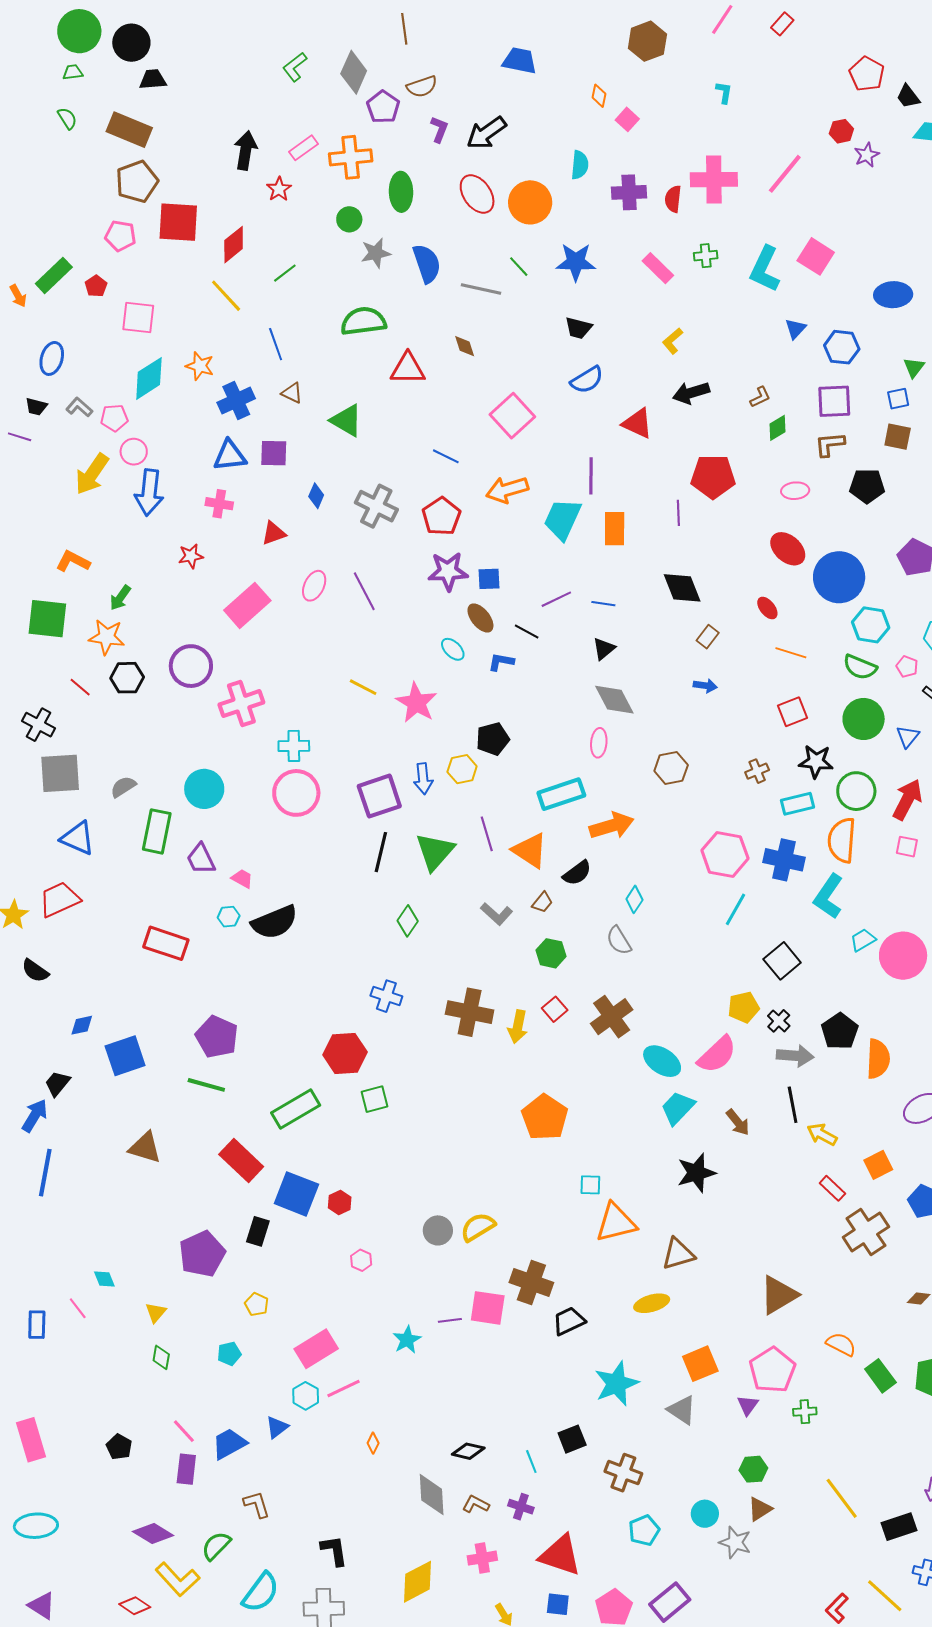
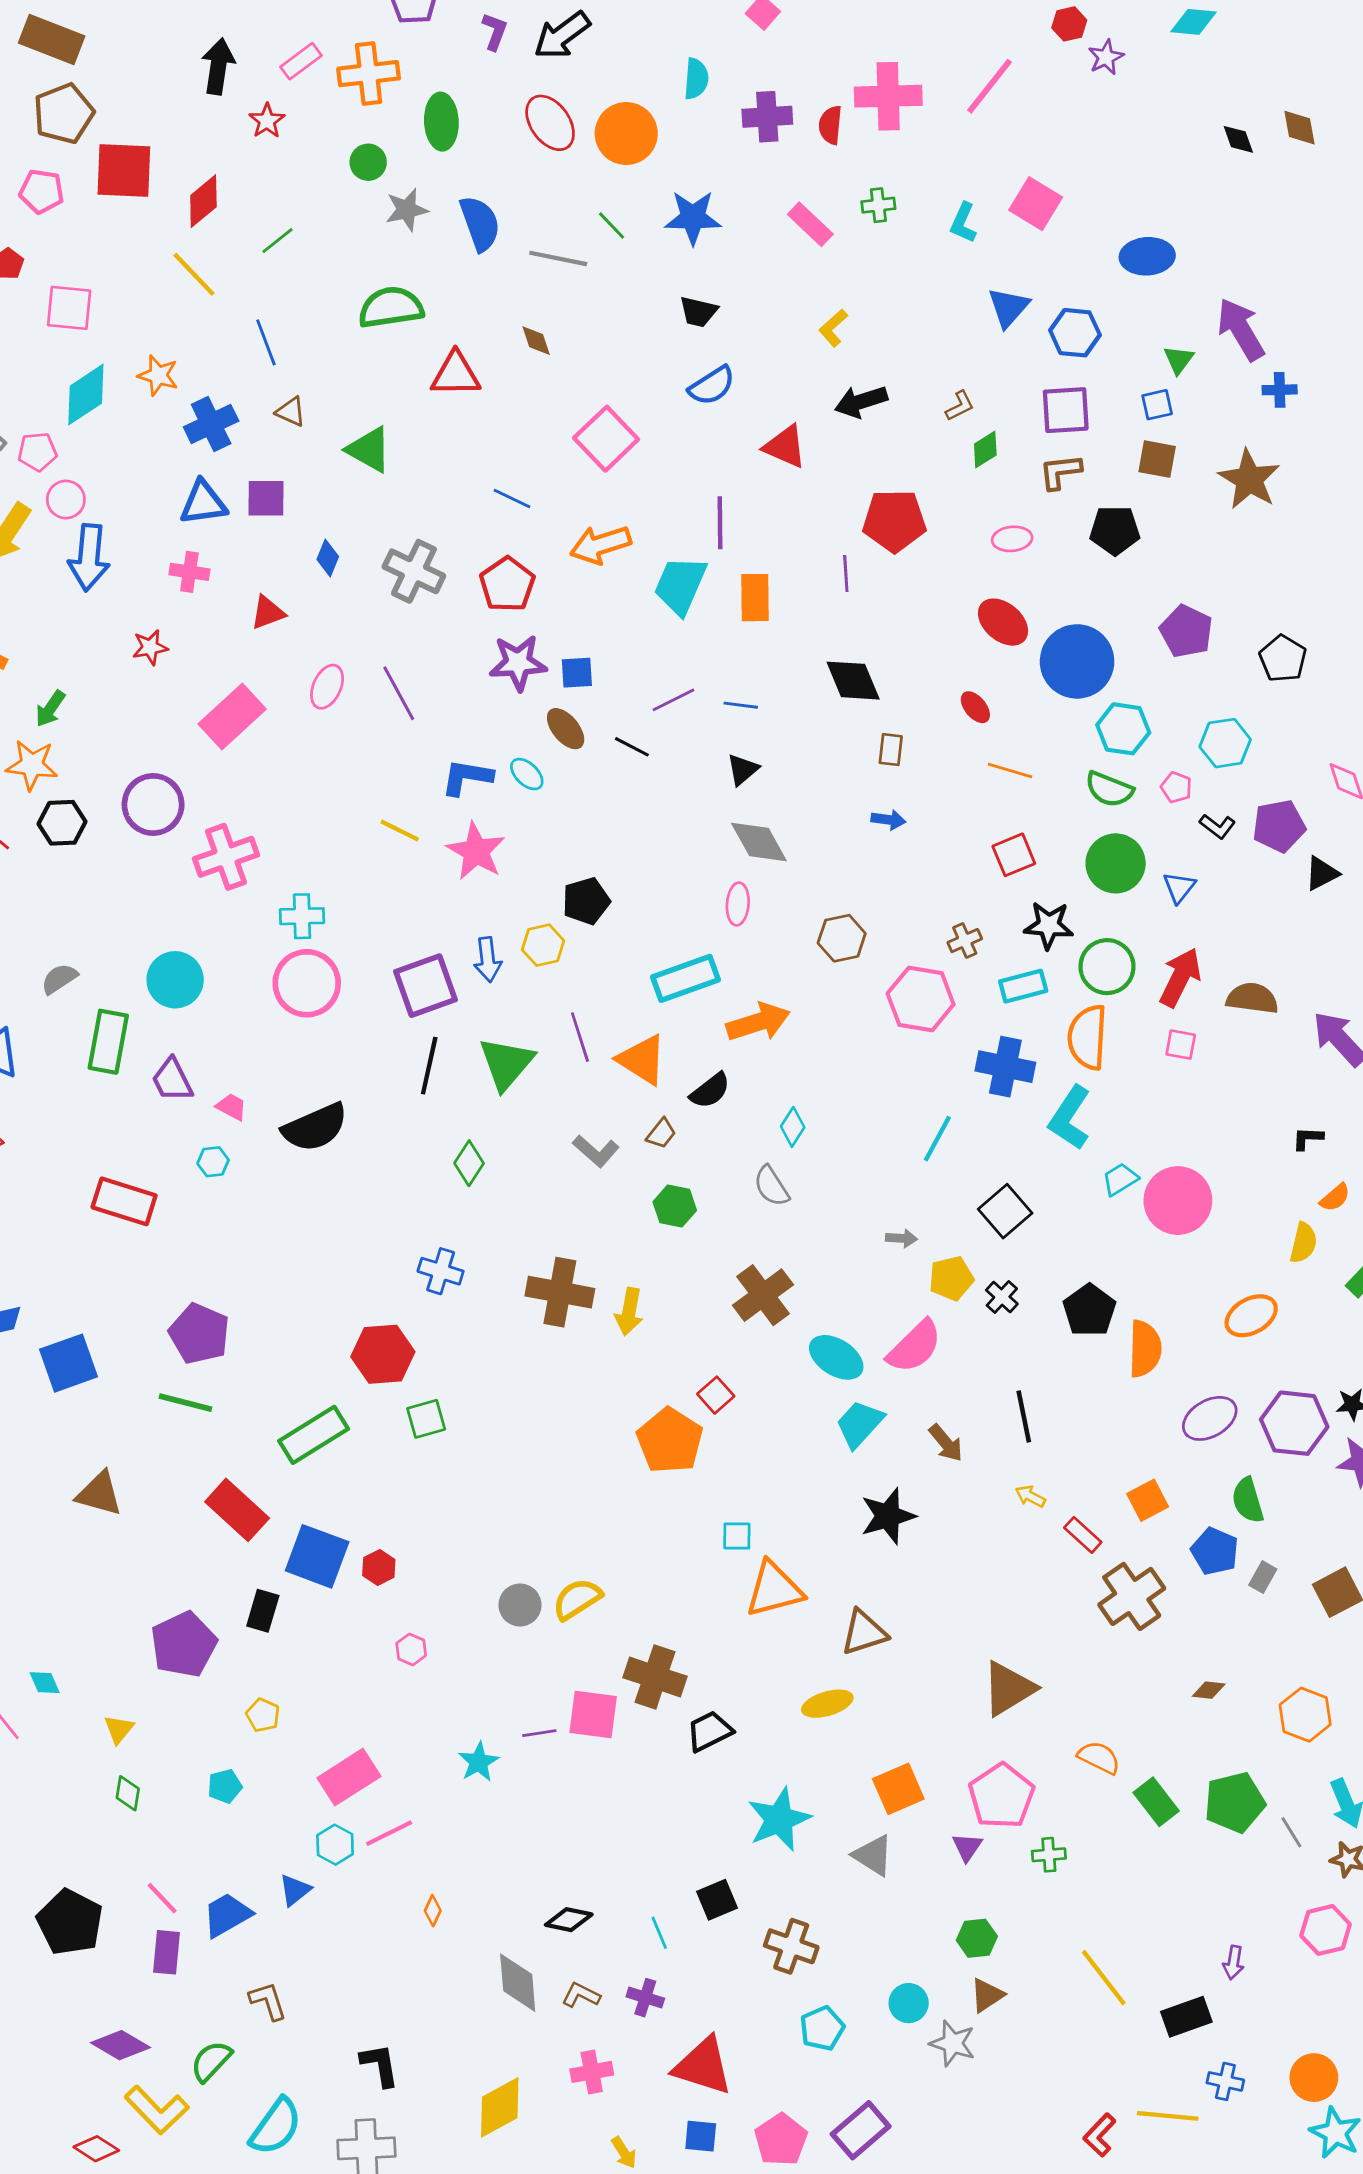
cyan L-shape: (765, 269) -> (963, 223), size x0.6
blue triangle: (795, 329) -> (1009, 307), size x1.4
brown rectangle: (708, 637) -> (891, 750), turned -30
blue L-shape: (501, 662) -> (467, 777), moved, size x1.4
pink hexagon: (725, 854) -> (921, 999), moved
black semicircle: (275, 922) -> (315, 1127), moved
red square: (555, 1009) -> (716, 1395), moved
gray arrow: (795, 1056) -> (902, 1238), moved, size x0.6
yellow arrow: (822, 1134) -> (1030, 1496), moved, size x0.7
black pentagon: (119, 1447) -> (70, 1922), size x1.8
yellow line: (885, 1596) -> (1168, 2116), turned -36

